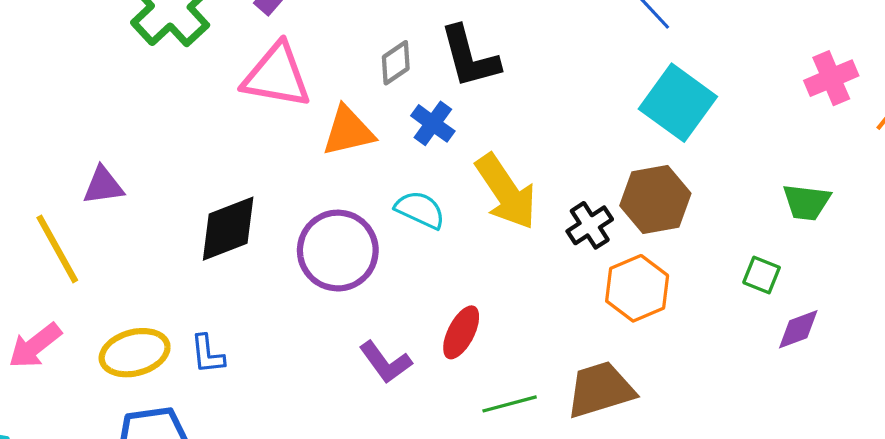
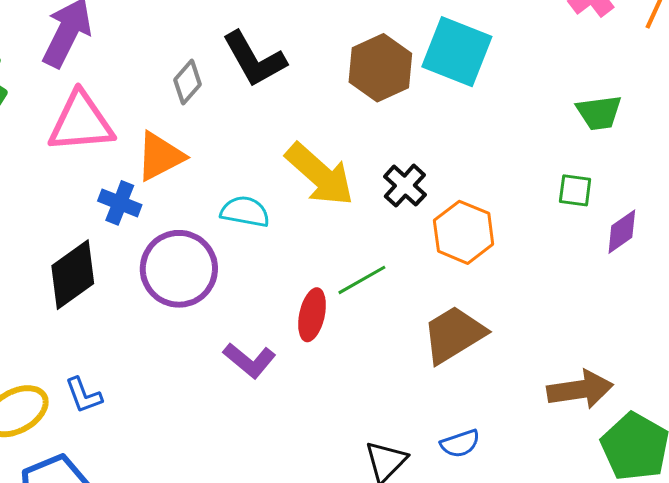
blue cross: (433, 123) -> (120, 203), moved
brown hexagon: (655, 199) -> (380, 68), moved
green line: (510, 404) -> (362, 280), moved

